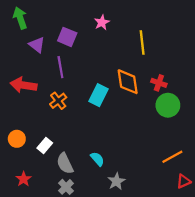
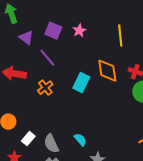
pink star: (102, 22) -> (79, 31), moved
purple line: (60, 67) -> (47, 58), turned -30
white rectangle: (45, 146) -> (28, 139), moved

